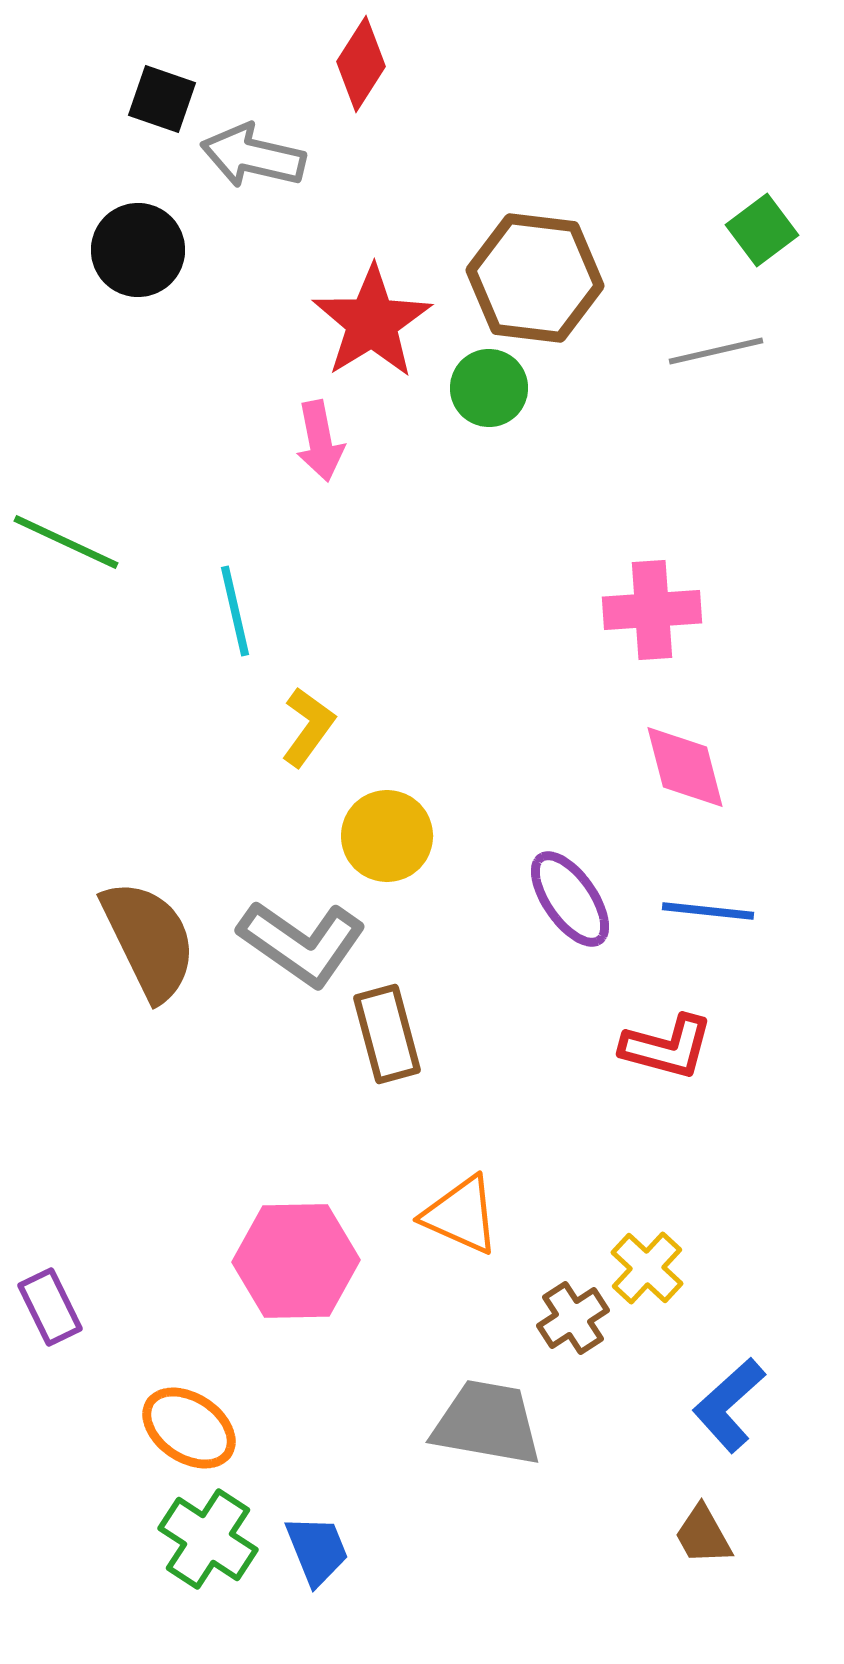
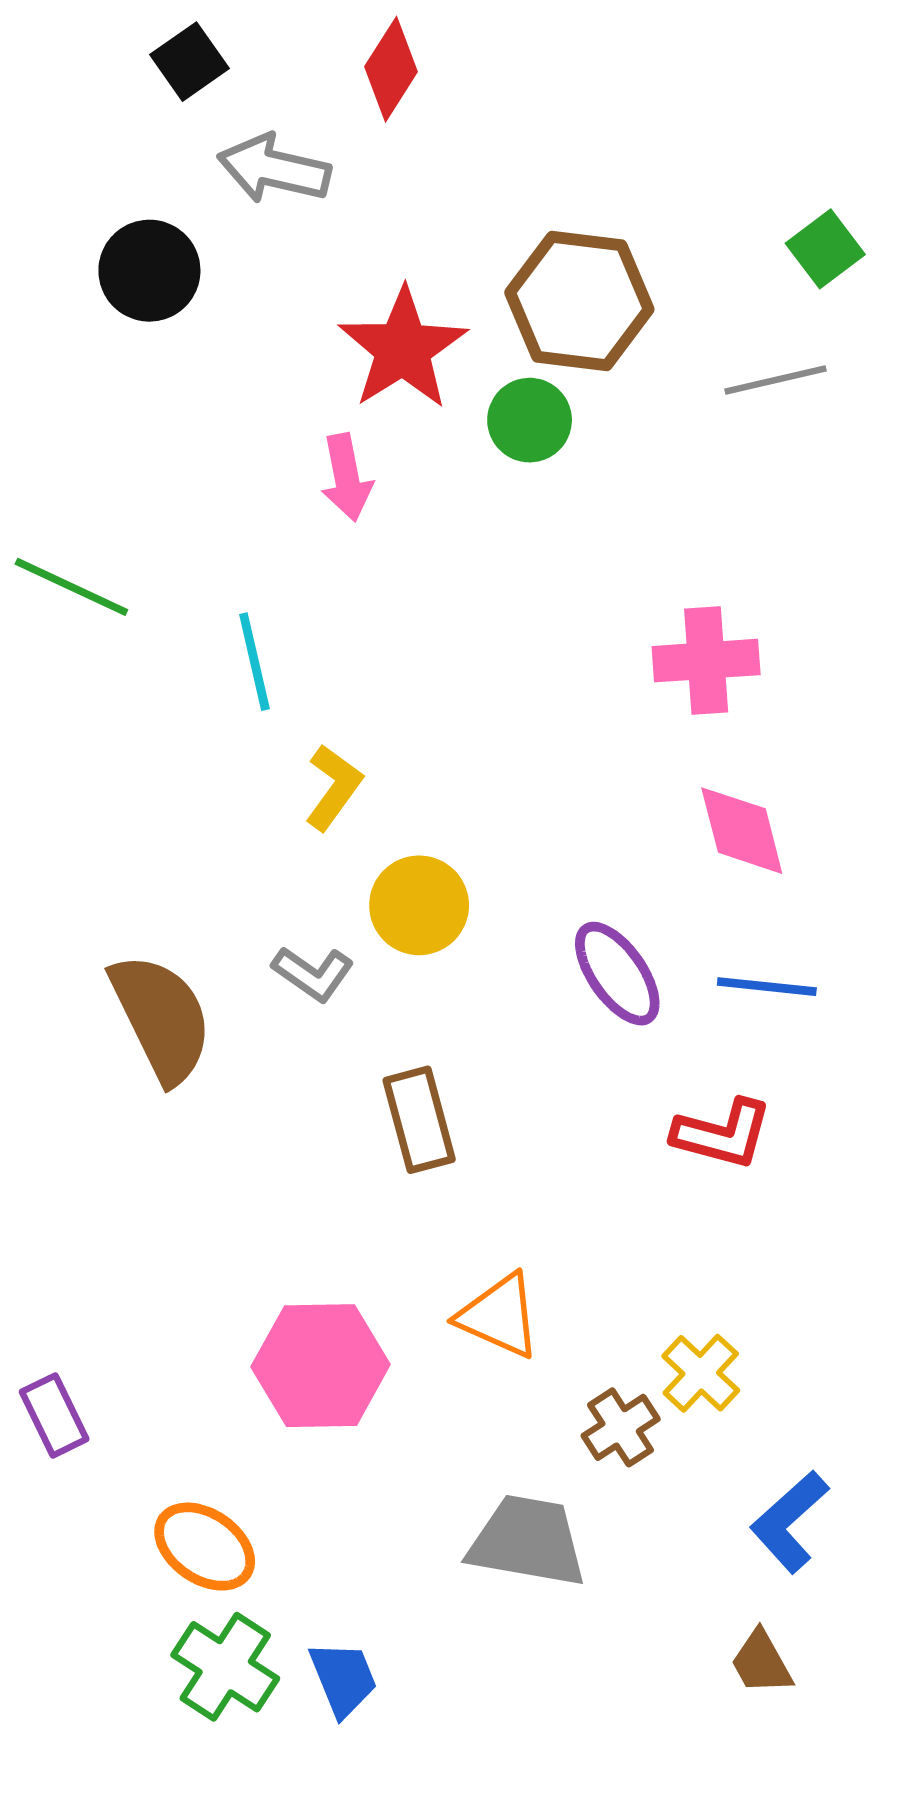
black square: (162, 99) -> (189, 62), moved, turned 36
gray L-shape: (302, 943) -> (313, 974), moved, size x0.6

